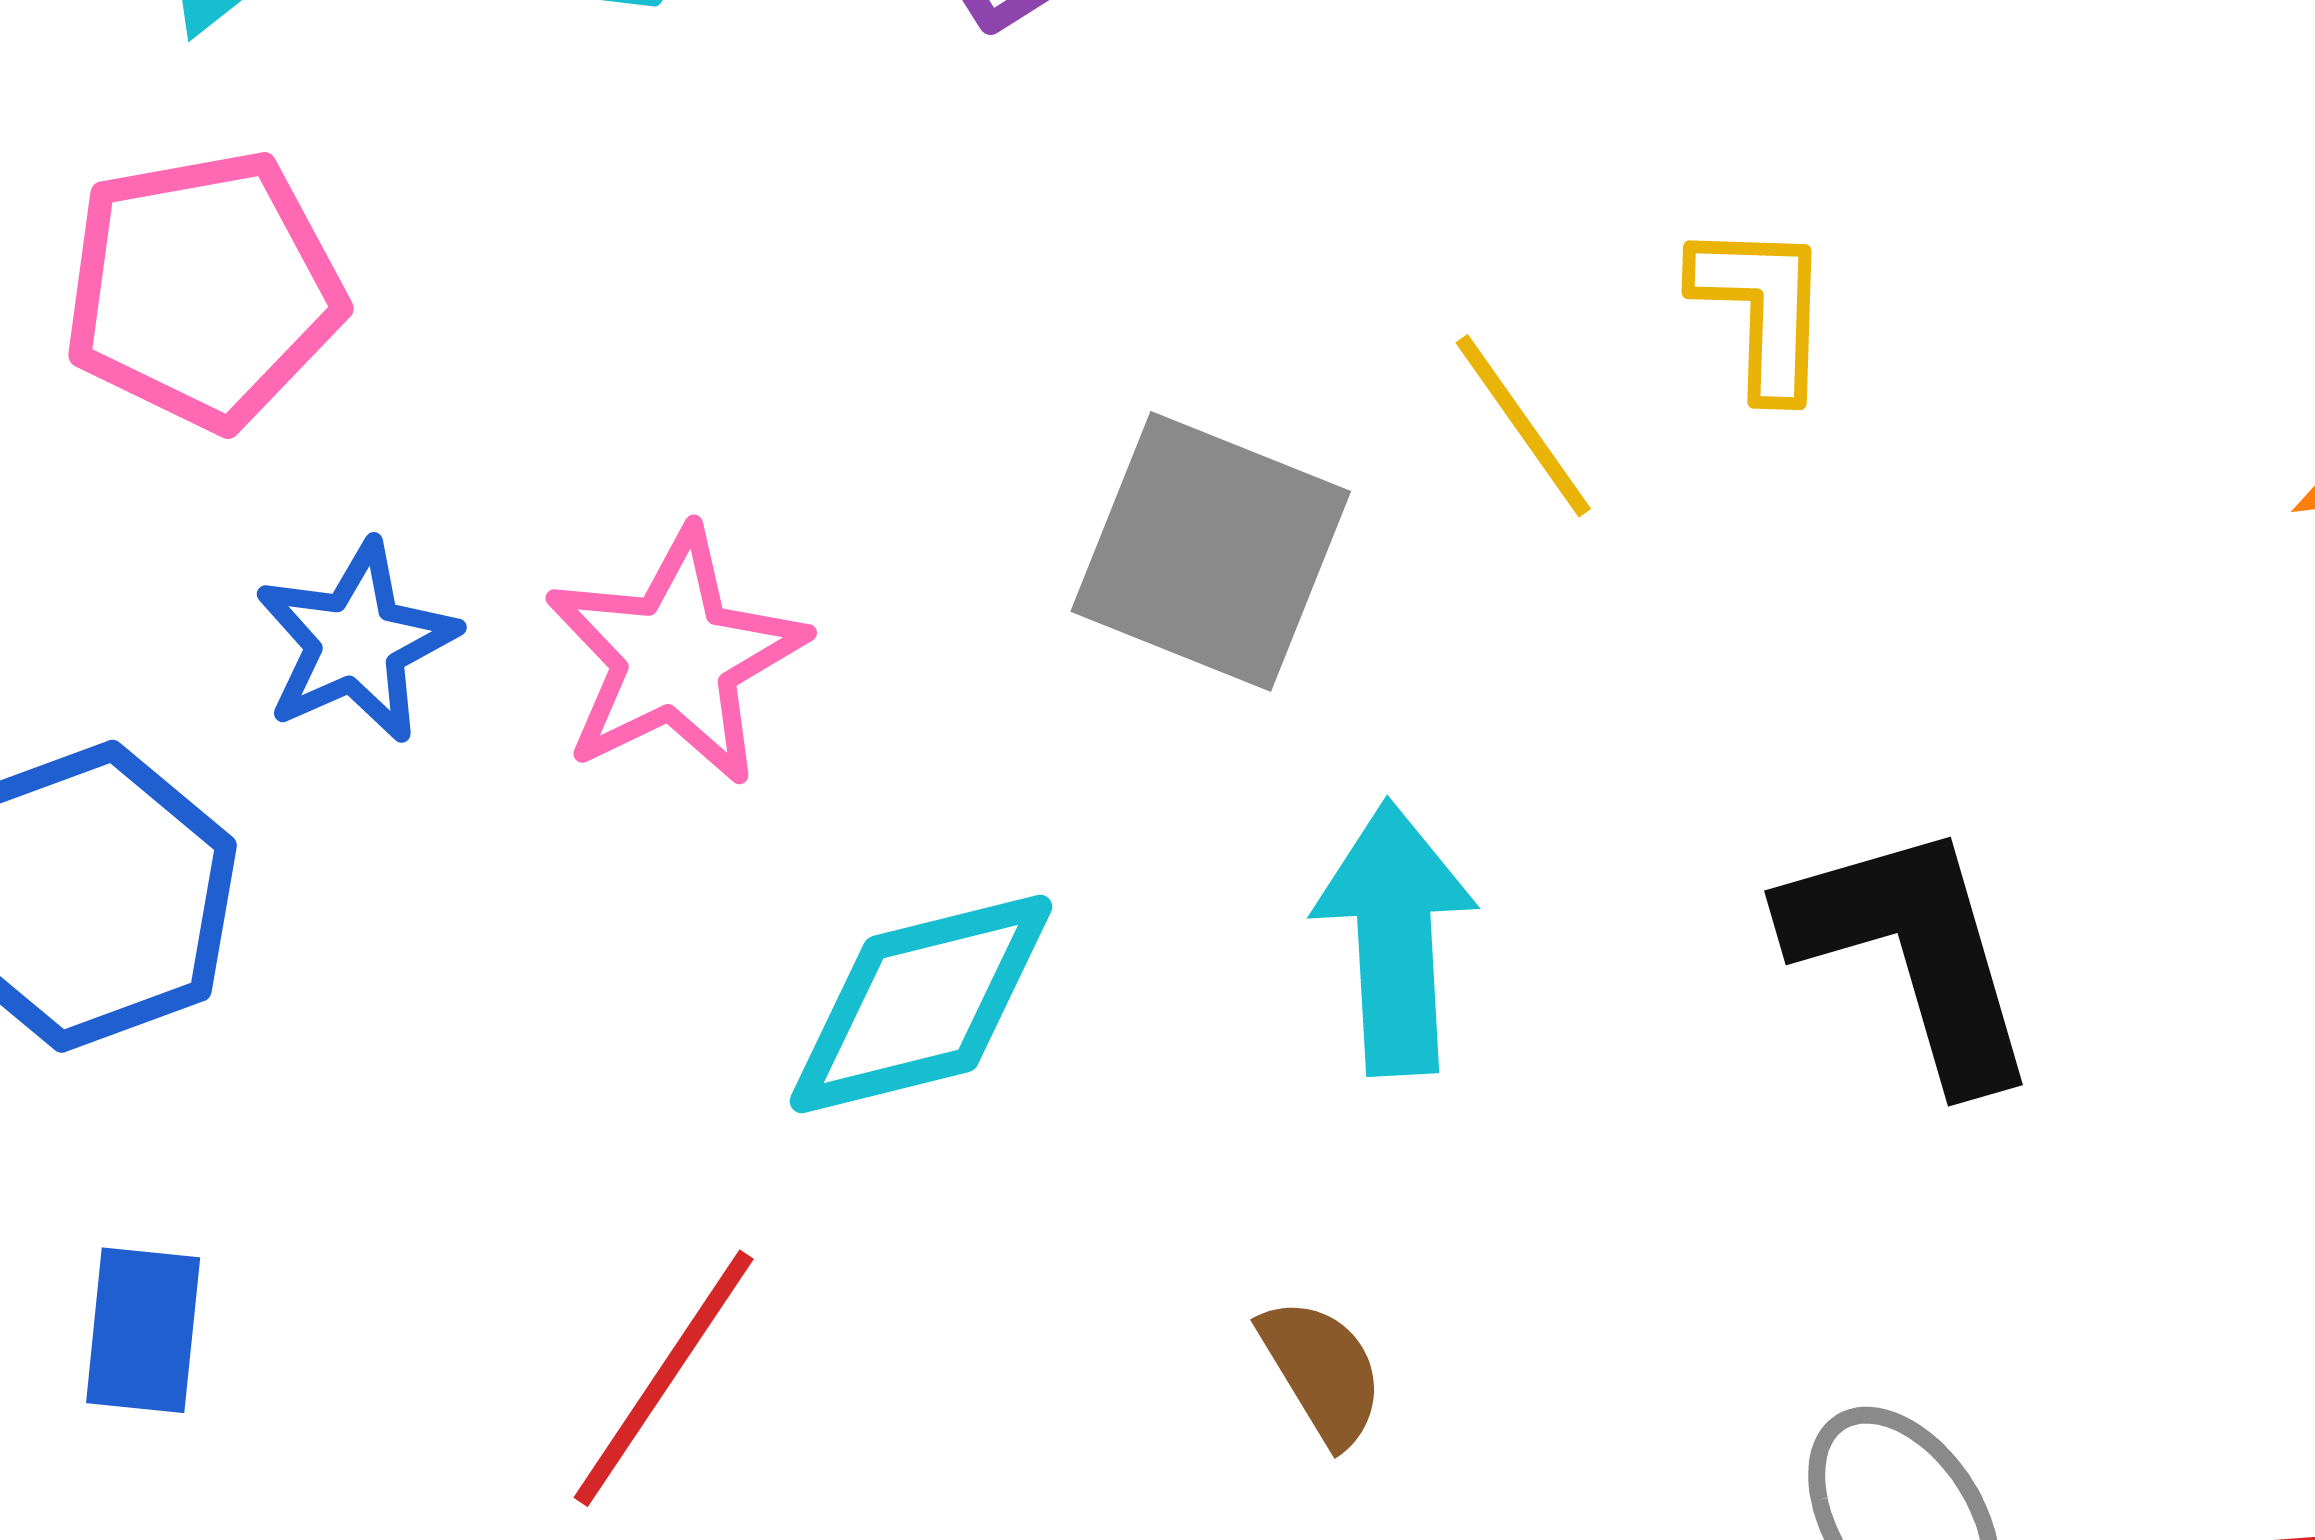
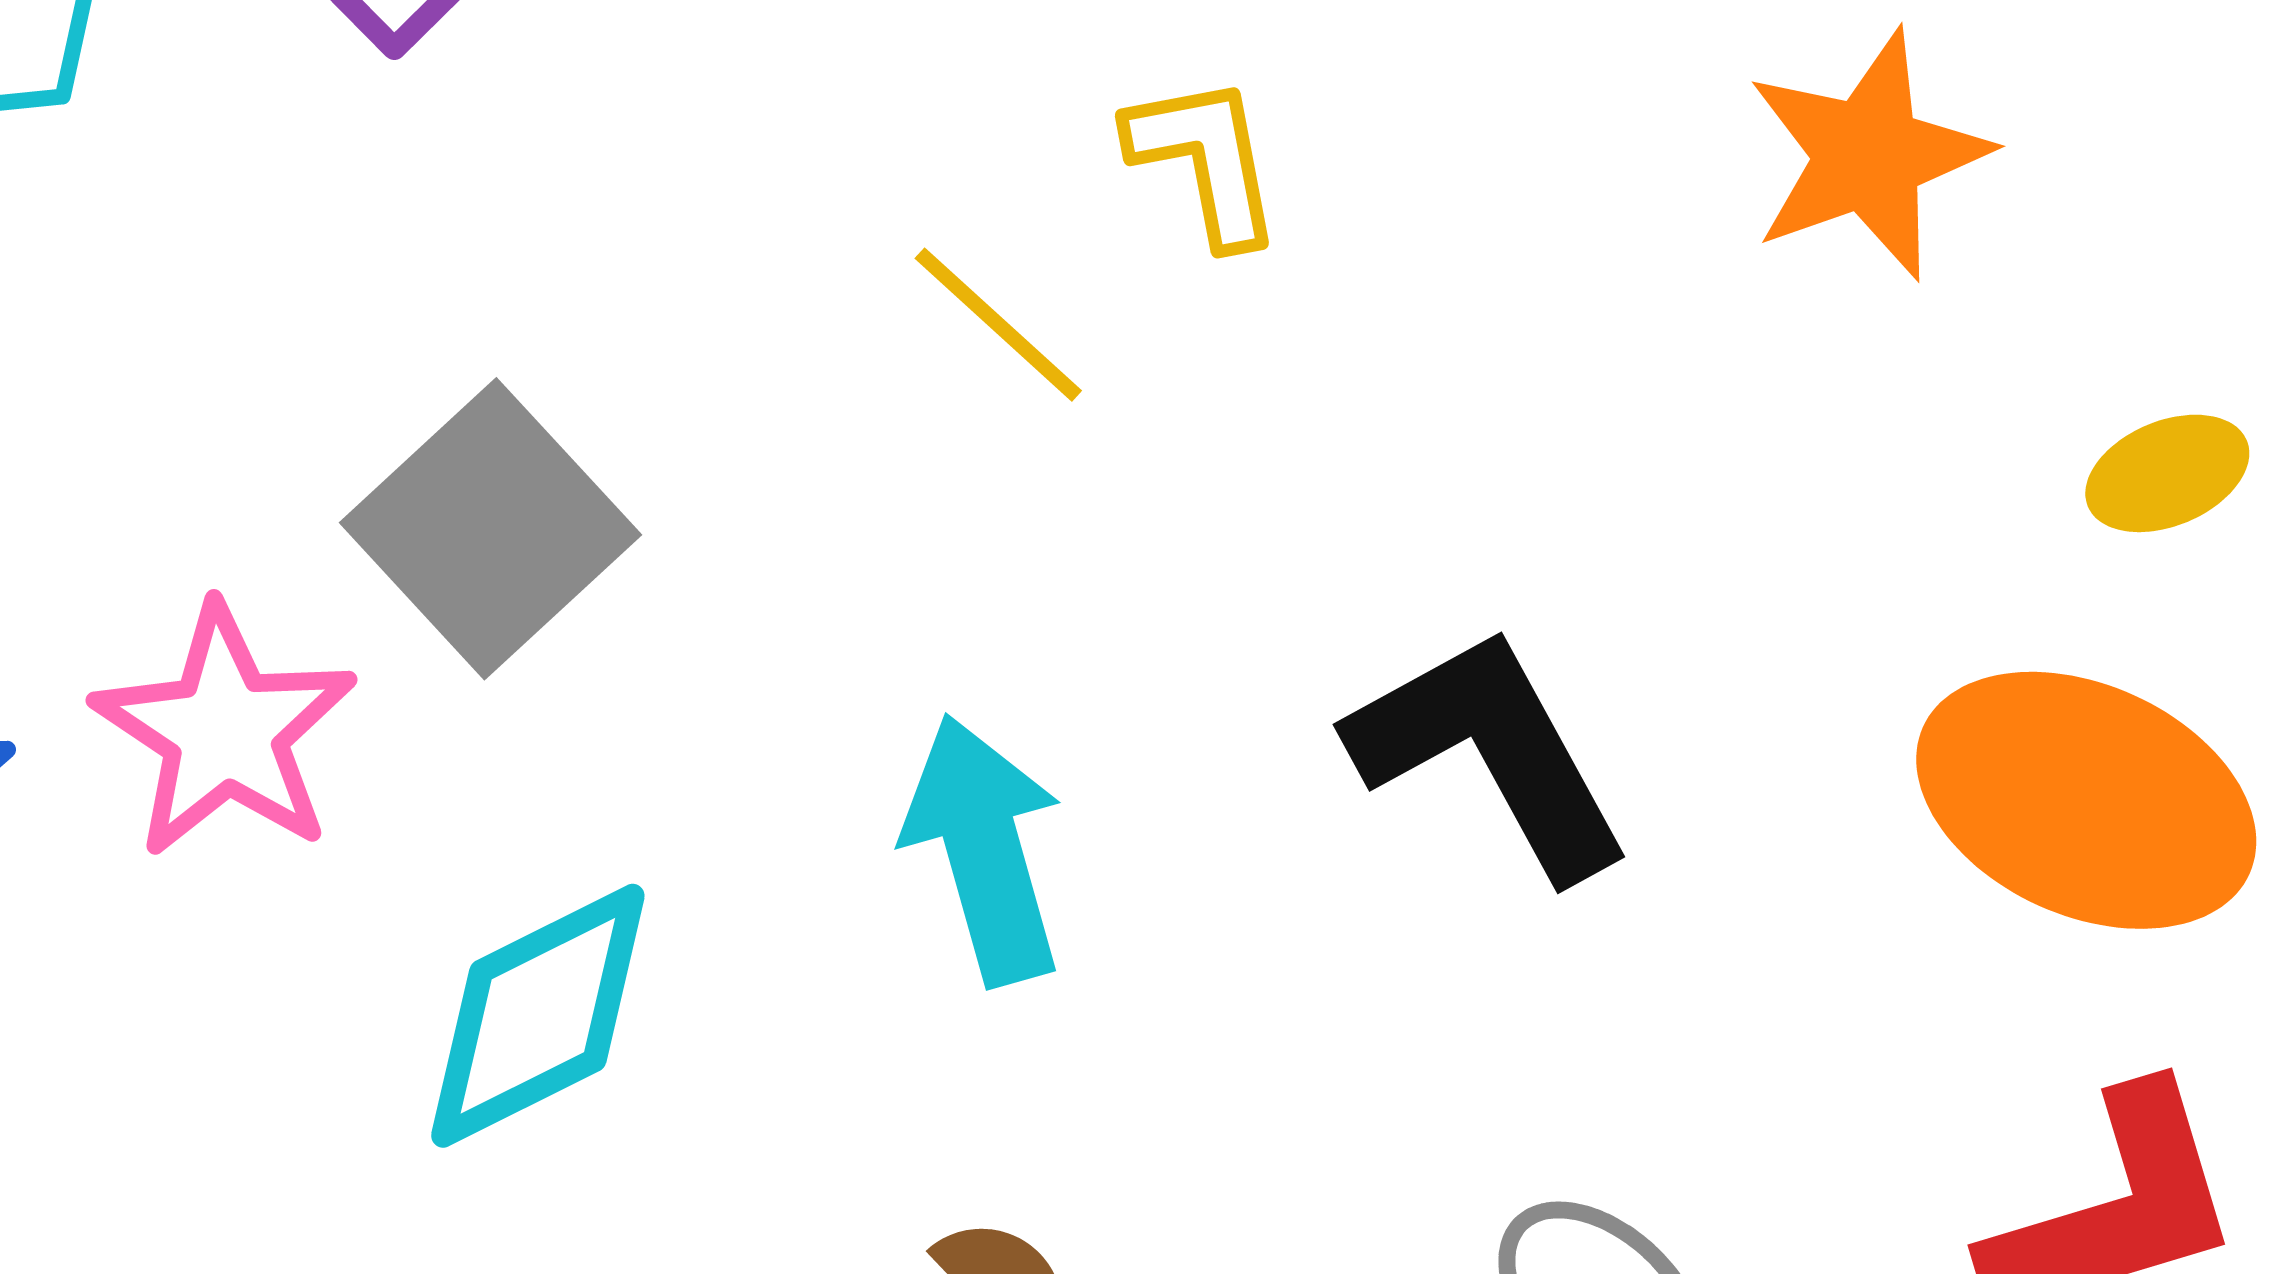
gray square: (1211, 551) -> (490, 529), moved, turned 38

